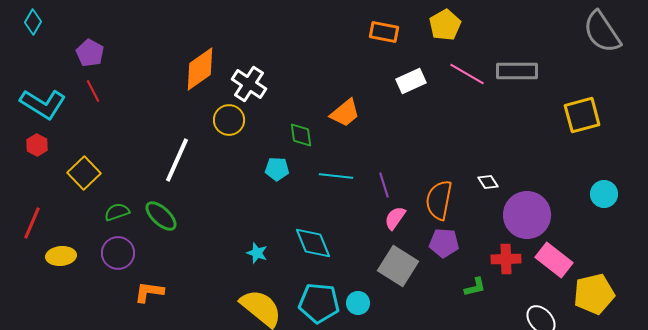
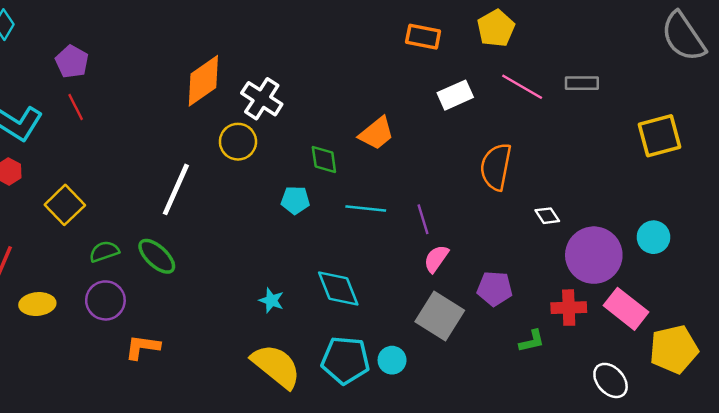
gray rectangle: (517, 71) -> (582, 83), size x0.7
cyan circle: (604, 194) -> (653, 237), moved
orange semicircle: (439, 200) -> (496, 167), moved

